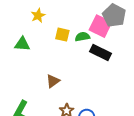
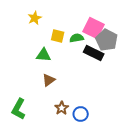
gray pentagon: (114, 16) -> (107, 40), moved
green triangle: (22, 44) -> (44, 55), moved

